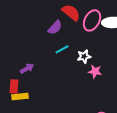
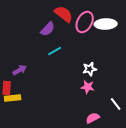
white star: (84, 56) -> (90, 69), moved
pink star: (95, 71) -> (88, 87), moved

